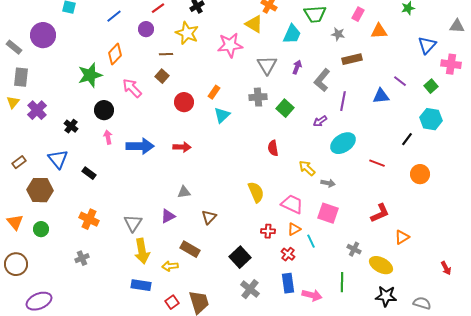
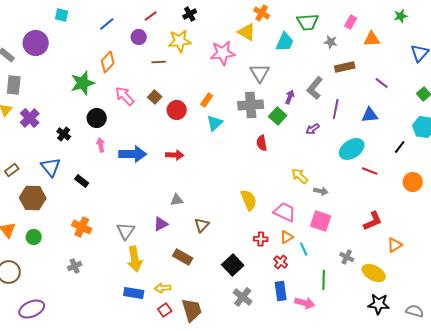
yellow star: (187, 33) -> (180, 41), turned -30
purple arrow: (297, 67) -> (290, 97), moved
brown square: (162, 76) -> (155, 97), moved
purple line: (400, 81) -> (382, 83), moved
blue triangle: (381, 96) -> (370, 115), moved
gray cross: (258, 97) -> (251, 105), size x1.4
cyan ellipse: (343, 143) -> (352, 149), moved
red semicircle: (273, 148) -> (262, 143), moved
yellow arrow: (170, 266) -> (163, 288), moved
green line: (342, 282) -> (324, 280), moved

